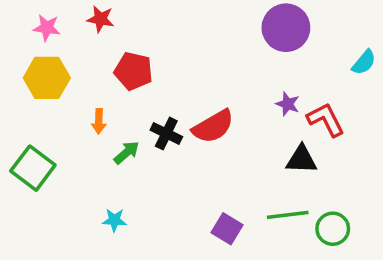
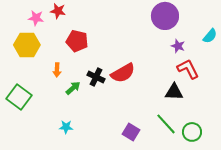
pink star: (47, 28) -> (36, 18), moved
purple star: (288, 104) -> (178, 46), moved
green line: (288, 215) -> (166, 124), turned 55

